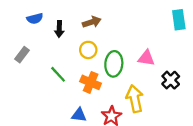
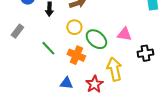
green ellipse: (114, 64) -> (96, 39), turned -55
black cross: (171, 80) -> (145, 53), turned 35

